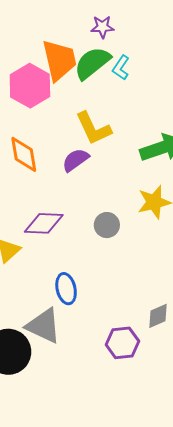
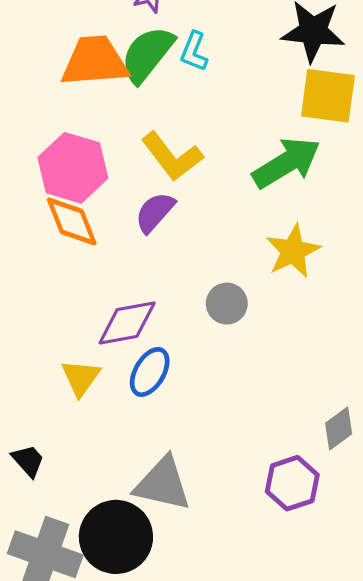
orange trapezoid: (59, 60) -> (95, 61), turned -69
pink hexagon: (30, 86) -> (73, 168), moved
blue ellipse: (66, 289) -> (150, 372), moved, turned 56

